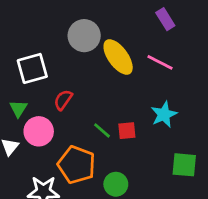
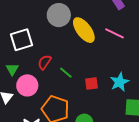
cyan star: (164, 114) -> (120, 82), moved
green line: (102, 130) -> (66, 73), moved

